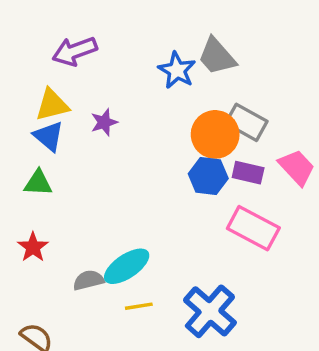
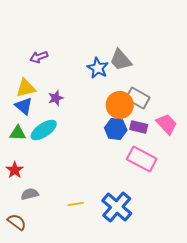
purple arrow: (75, 51) -> (39, 57), size x0.7
cyan ellipse: (127, 266) -> (44, 130), moved
gray semicircle: (88, 280) -> (30, 194), moved

